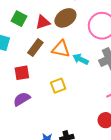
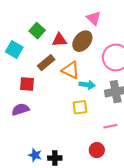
brown ellipse: (65, 18) -> (82, 41), turned -30
cyan arrow: (81, 59) -> (87, 85), turned 147
yellow square: (58, 86) -> (80, 107), moved

